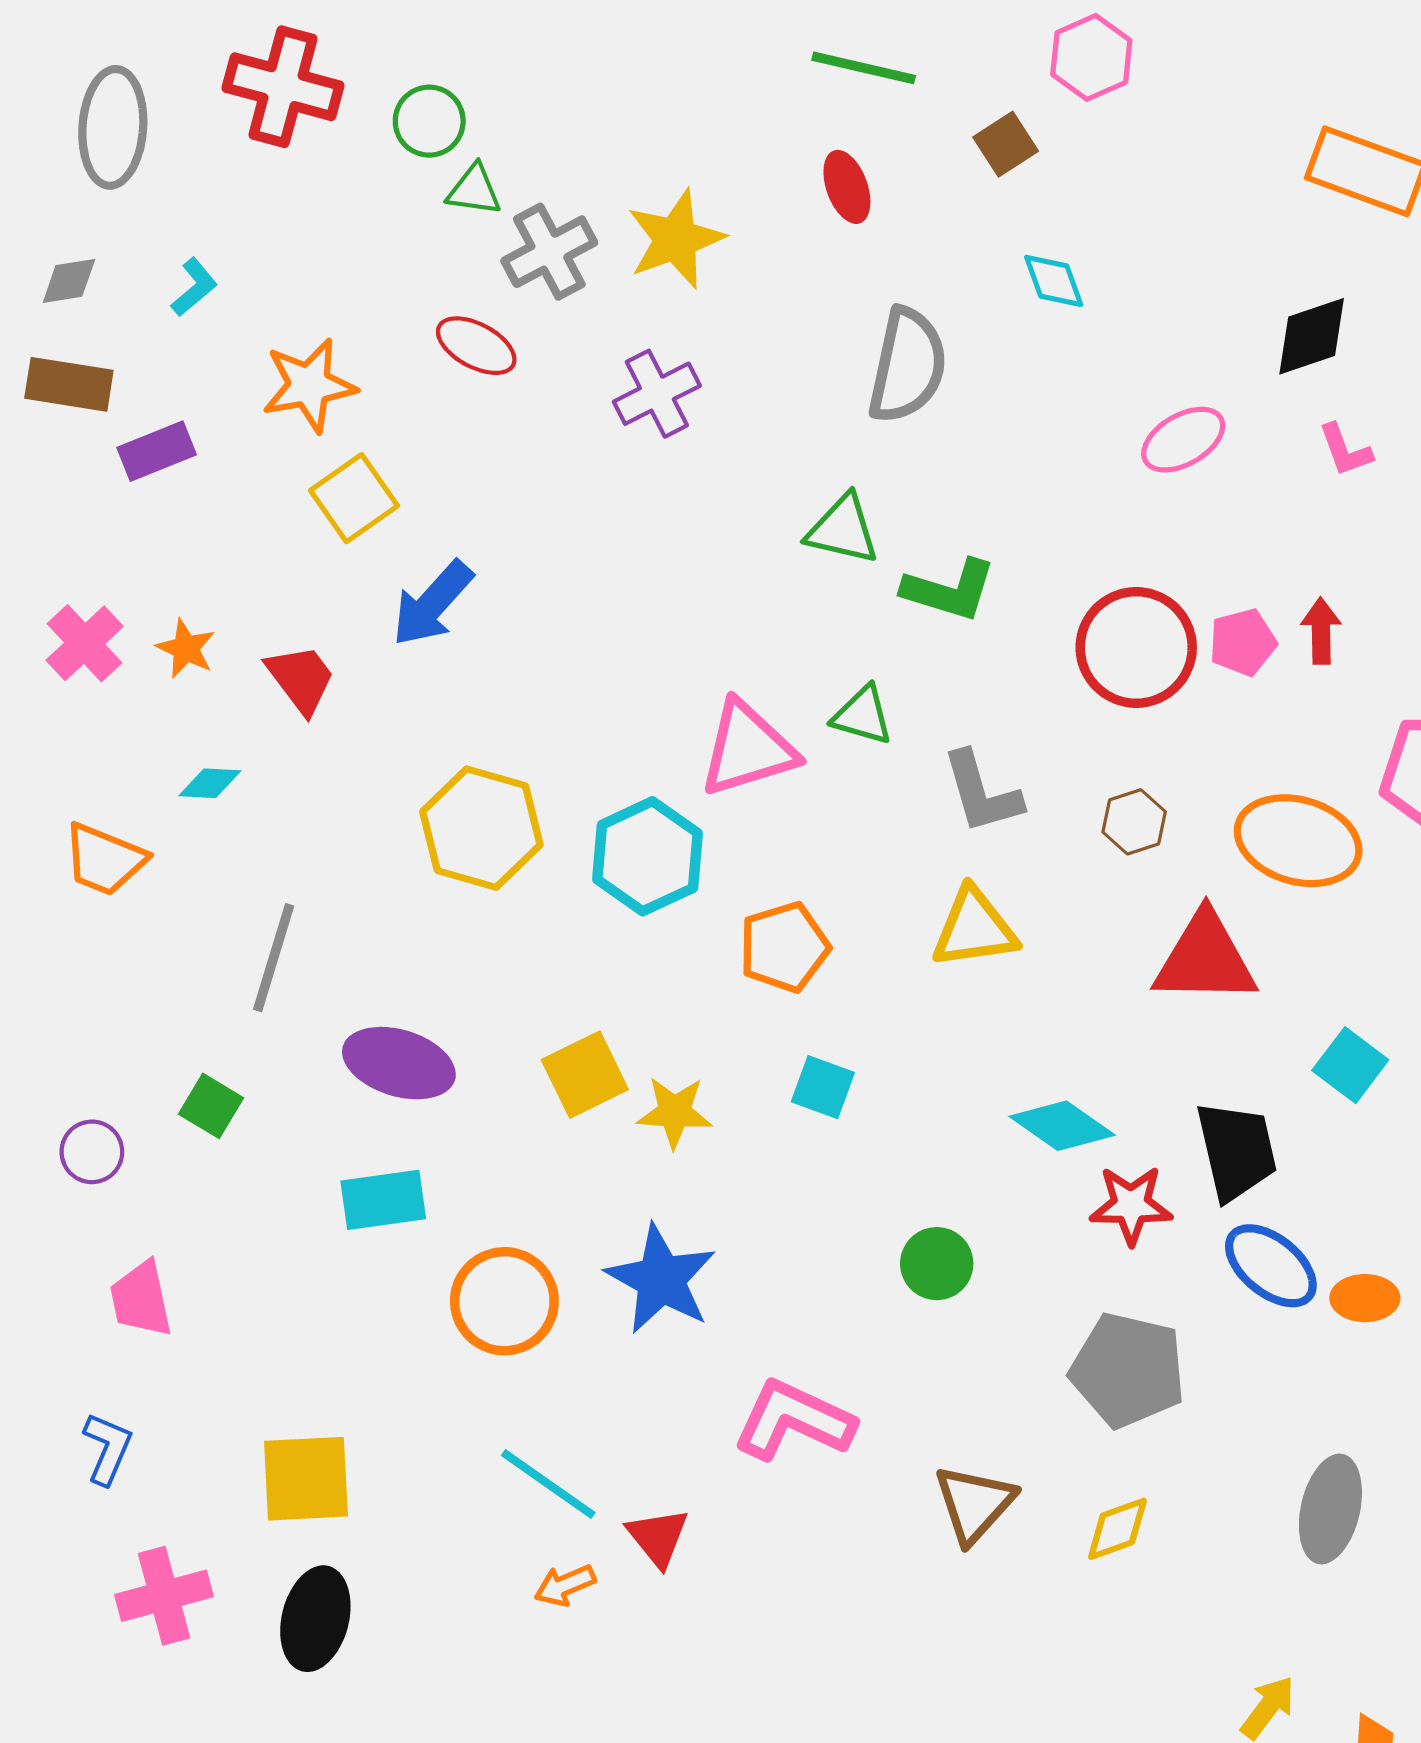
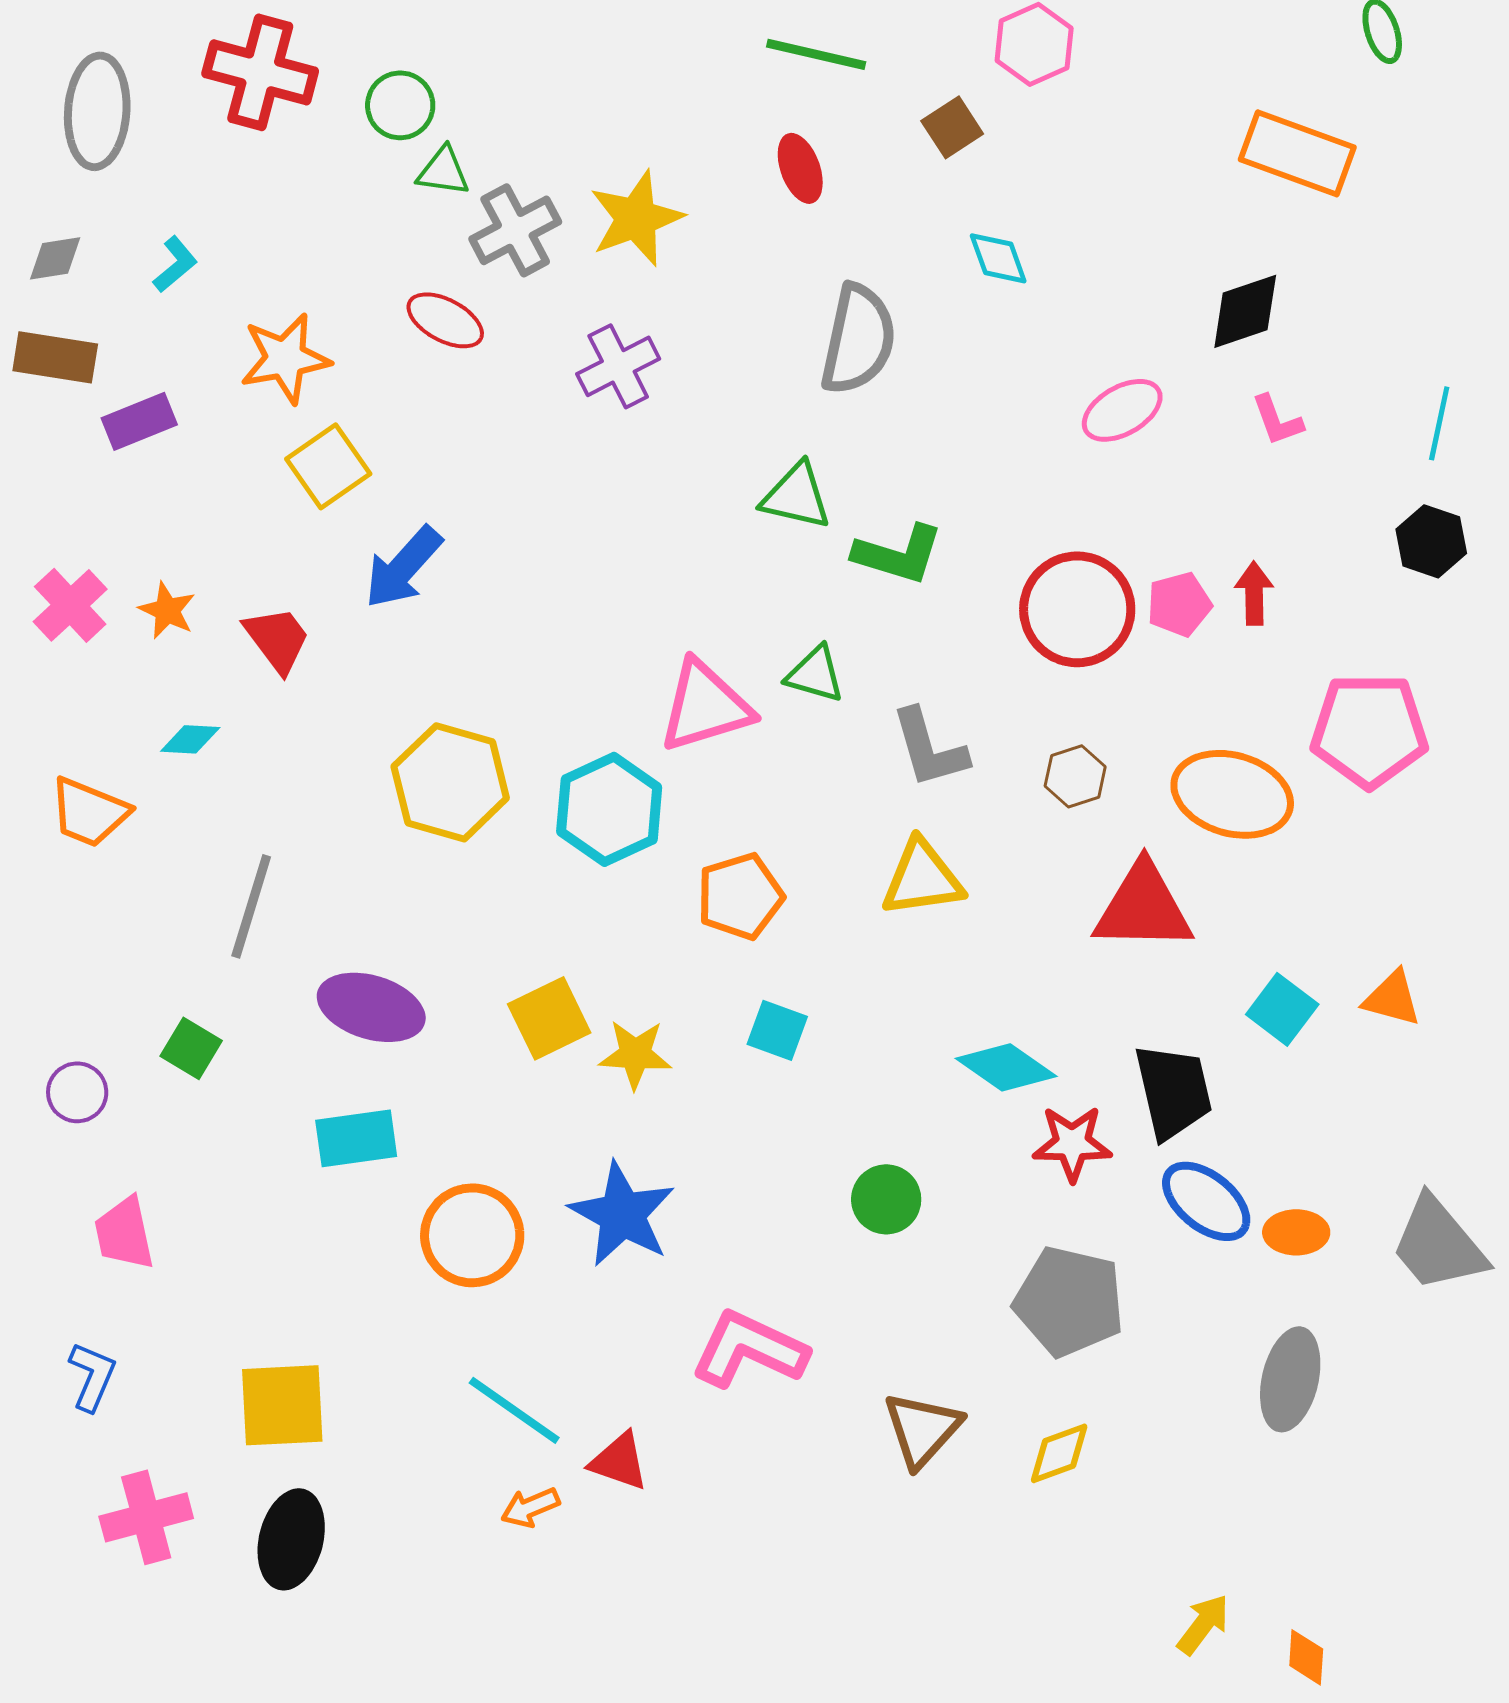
gray ellipse: (1330, 1509) -> (1290, 1379), moved
red triangle: (658, 1537) -> (619, 1461), turned -32

